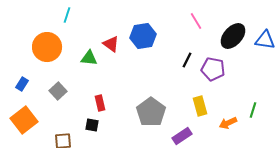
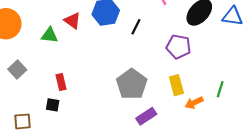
black line: (187, 60) -> (136, 27), moved
yellow rectangle: (200, 106) -> (176, 85), moved
gray pentagon: (151, 112) -> (132, 84), moved

